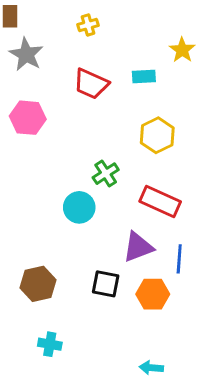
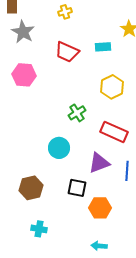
cyan circle: (79, 207) -> (59, 148), moved
orange hexagon: (153, 294) -> (100, 208), moved
cyan arrow: (151, 368) -> (99, 246), moved

